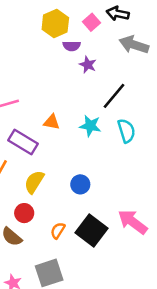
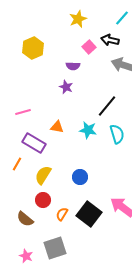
yellow hexagon: (55, 24) -> (33, 48), moved
purple star: (88, 65) -> (66, 87), moved
red circle: (24, 213) -> (43, 200), moved

